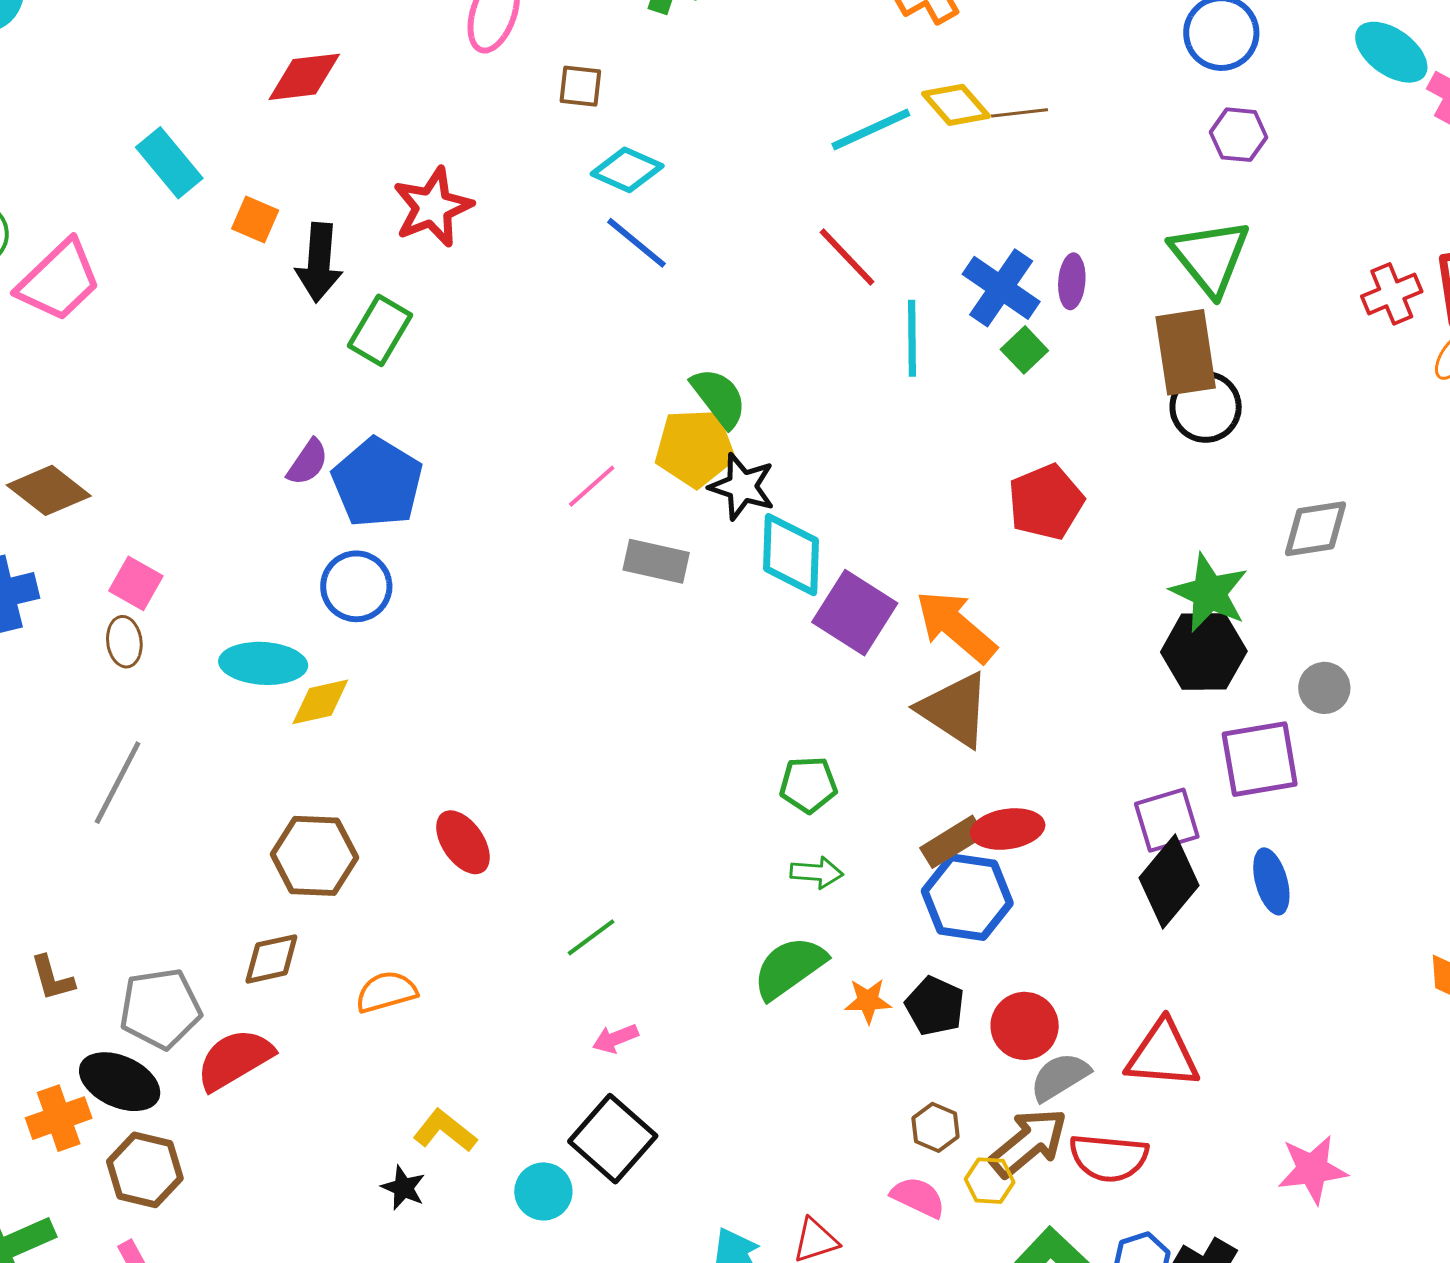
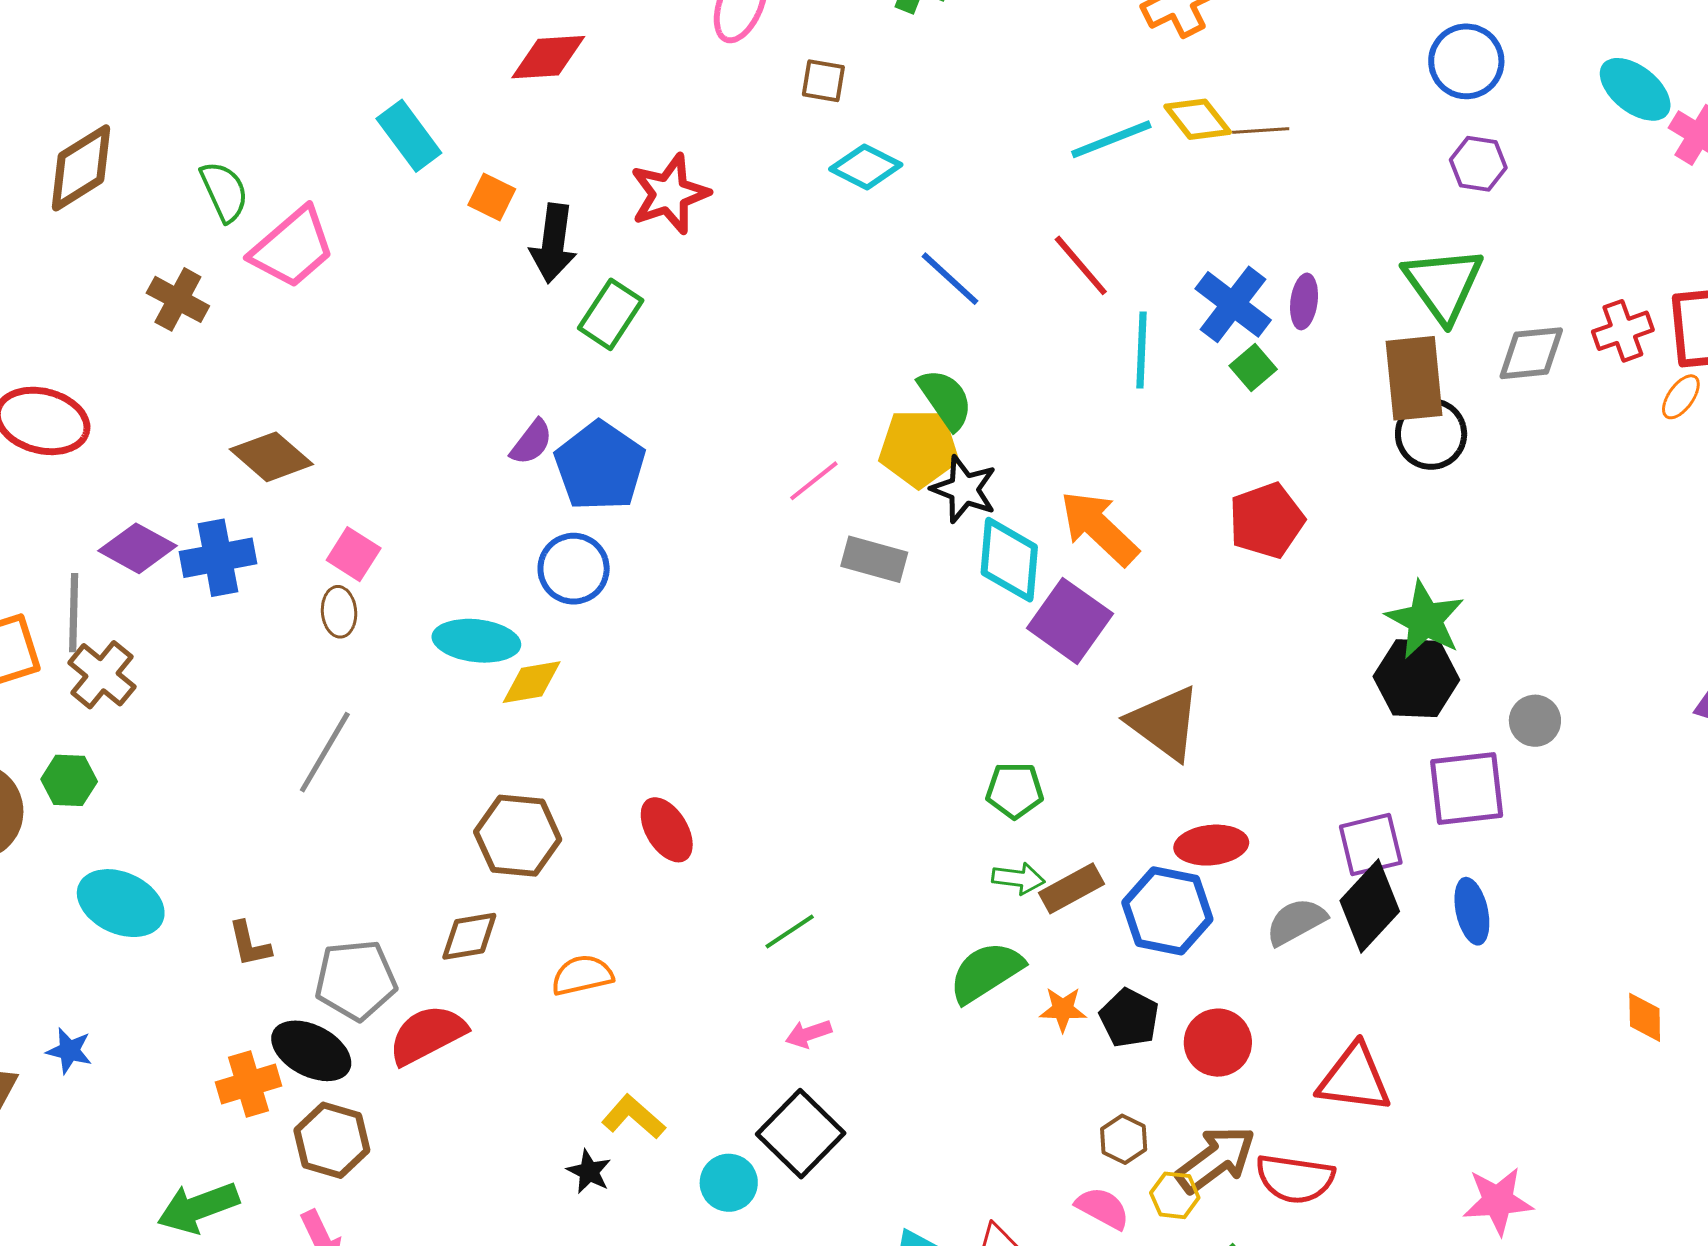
blue line: (636, 243) -> (950, 279), moved
gray diamond: (1316, 529) -> (1531, 353), moved
orange arrow: (956, 626) -> (1099, 528), moved
brown rectangle: (952, 842) -> (1071, 888), moved
gray semicircle: (1060, 1077) -> (1296, 922), moved

